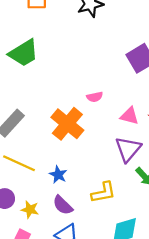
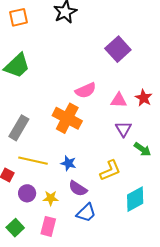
pink semicircle: (95, 97) -> (86, 90), size x1.5
purple triangle: (128, 149) -> (123, 129), size x0.7

